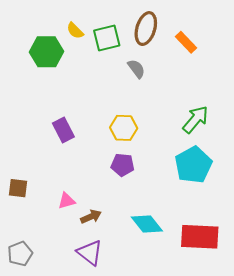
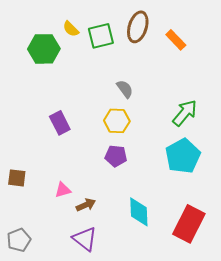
gray semicircle: (136, 69) -> (125, 89), moved
cyan diamond: (147, 224) -> (139, 212), turned 36
red rectangle: (200, 237) -> (189, 224), turned -66

